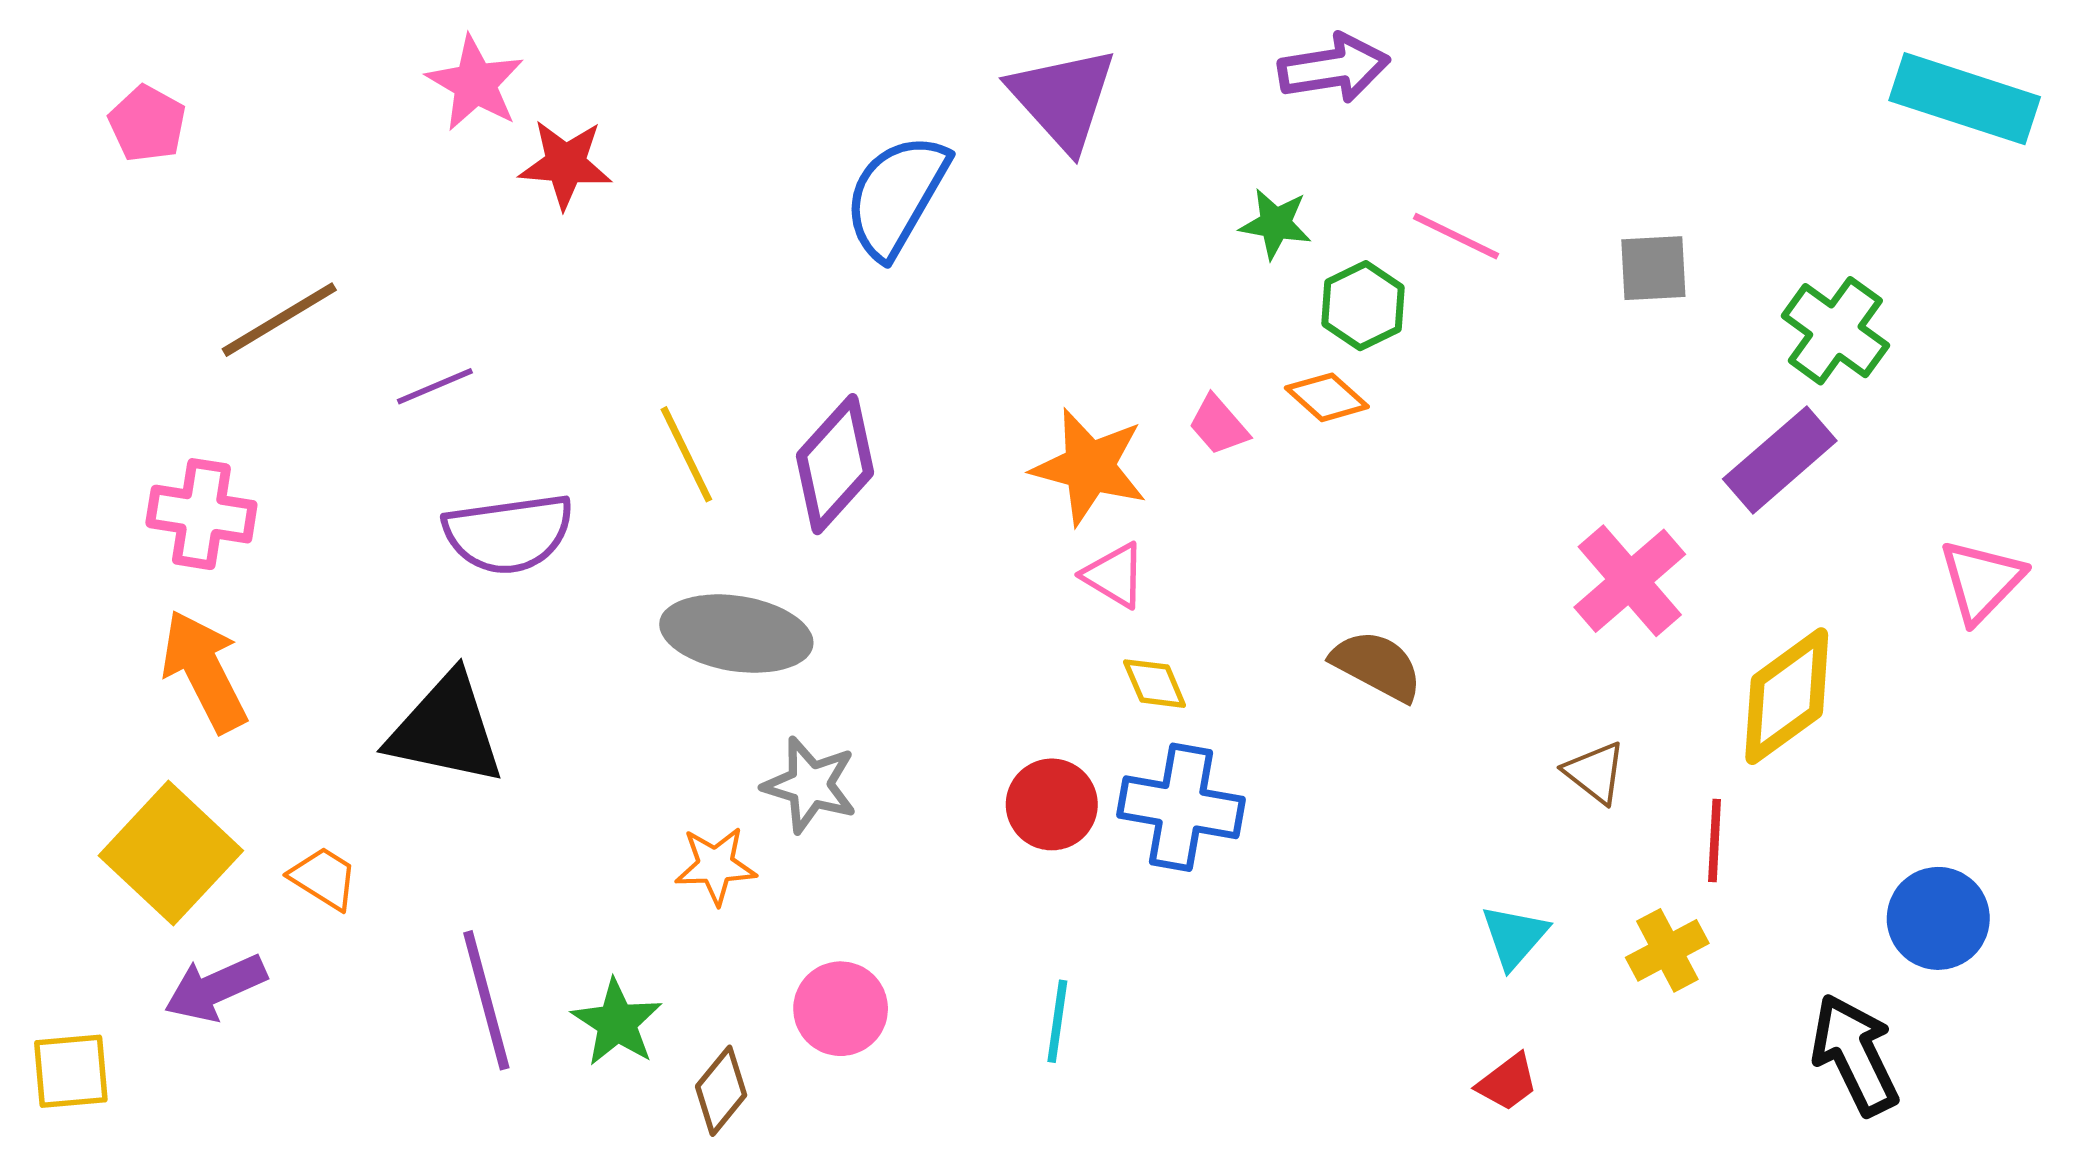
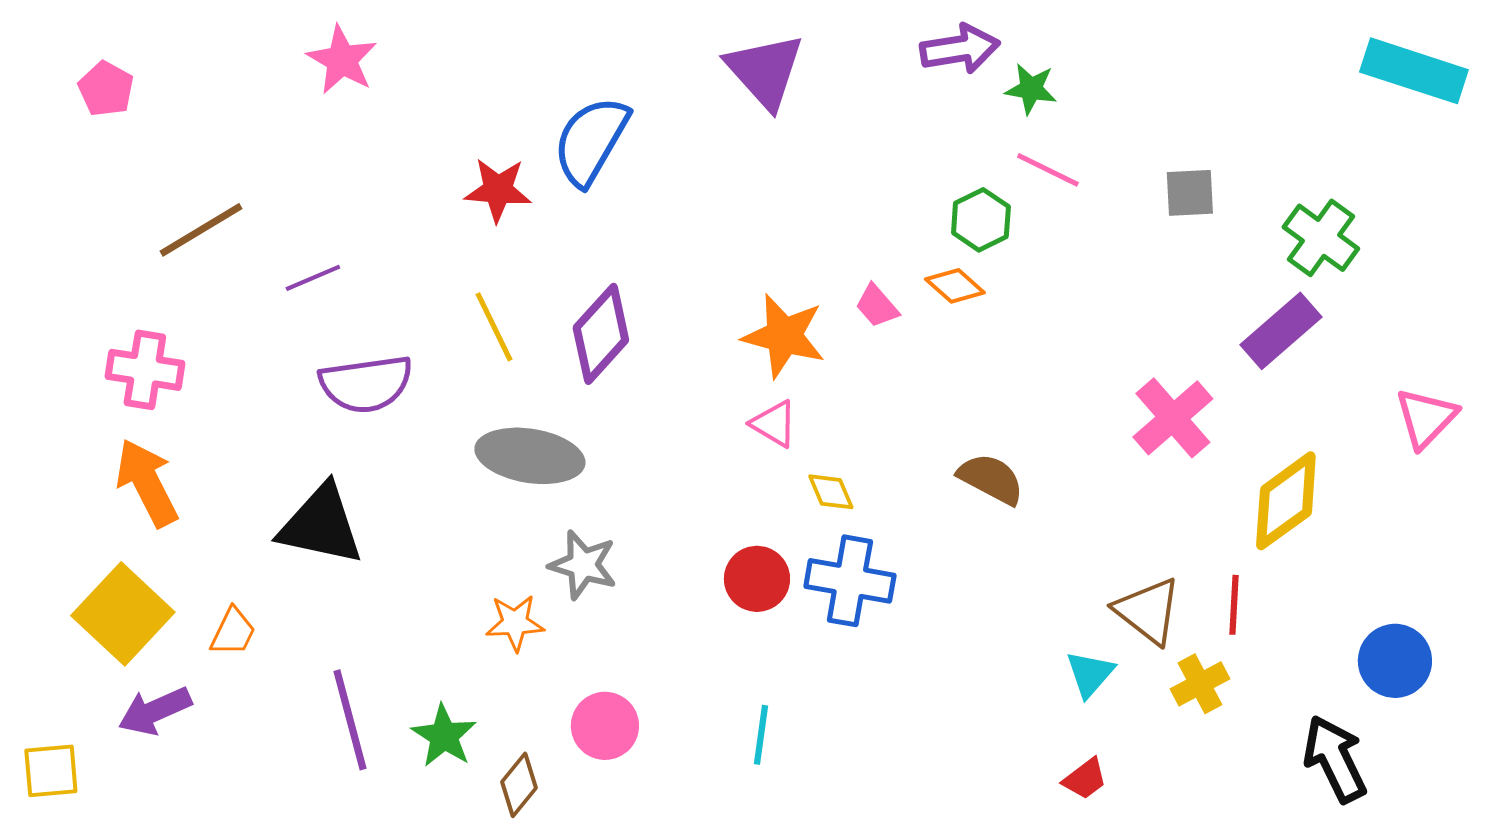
red star: (565, 164) -> (498, 190), moved
blue semicircle: (896, 196) -> (591, 141), moved
green star: (1275, 224) -> (1031, 89), moved
pink triangle: (1114, 575) -> (774, 424), moved
brown triangle: (1595, 773) -> (1148, 611), moved, size x1.5
orange trapezoid: (324, 878) -> (233, 632), turned 84

